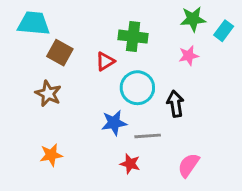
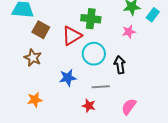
red triangle: (105, 61) -> (72, 36), size x1.5
blue star: (114, 123) -> (68, 78), moved

